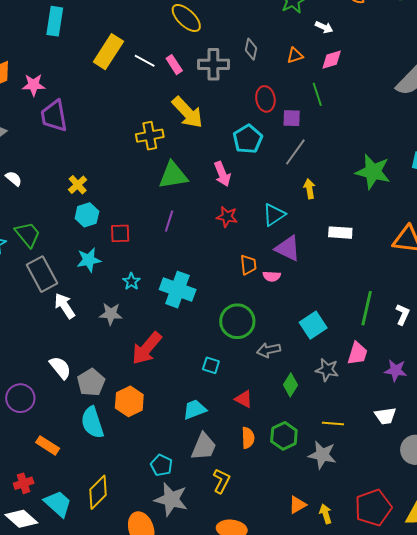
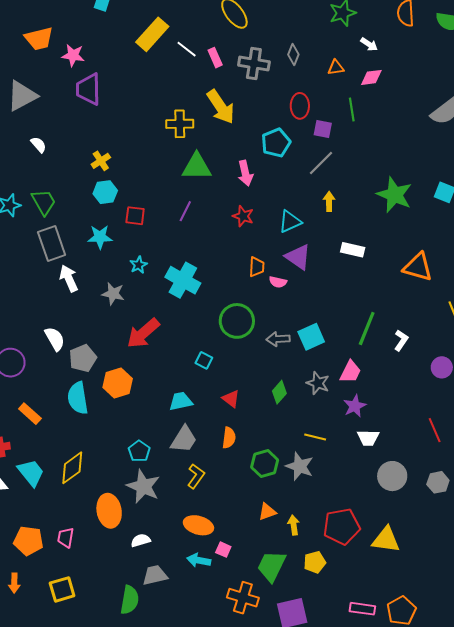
gray arrow: (269, 350) -> (278, 339), moved
purple star: (396, 370) -> (355, 406), moved, turned 30
green hexagon: (284, 436) -> (265, 464), moved

